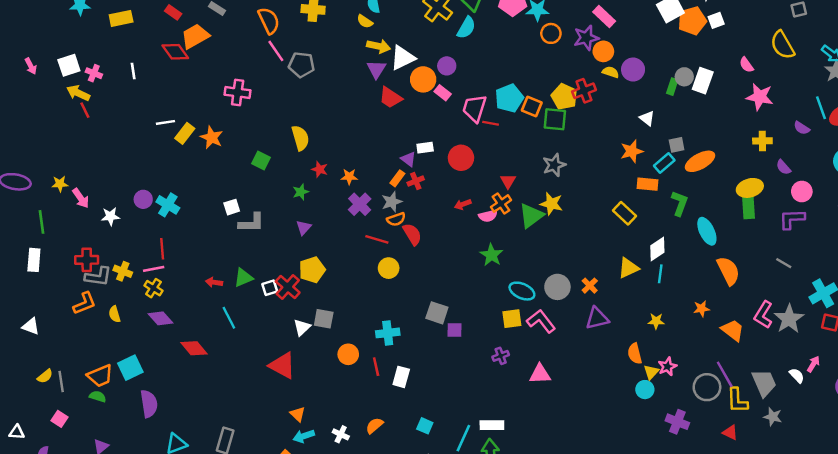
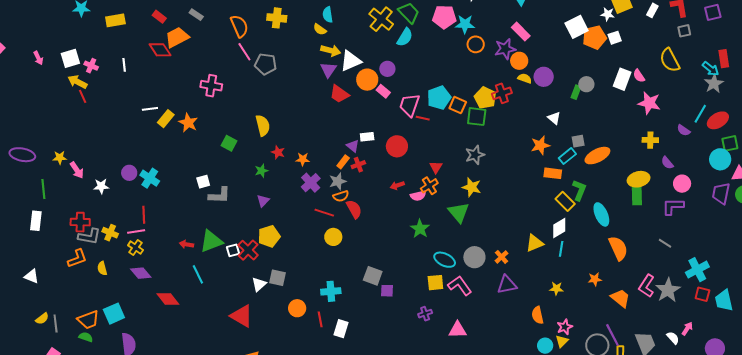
white rectangle: (703, 81) -> (622, 79), moved
cyan line: (821, 108) -> (700, 114), turned 48
yellow rectangle: (624, 213) -> (565, 201), moved
green triangle: (531, 216) -> (459, 212), moved, turned -35
green triangle: (243, 278) -> (211, 241), size x1.4
yellow triangle: (651, 372) -> (562, 341), moved

